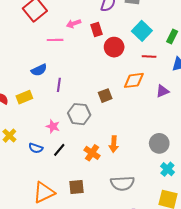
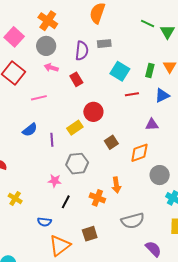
pink arrow: (74, 24) -> (51, 68), moved, turned 48
red circle: (114, 47) -> (93, 112), moved
orange diamond: (134, 80) -> (139, 153), moved
purple triangle: (162, 91) -> (152, 125), turned 32
brown square: (105, 96) -> (111, 142), moved
yellow rectangle: (24, 97) -> (75, 128), moved
blue semicircle: (36, 148) -> (44, 222), moved

